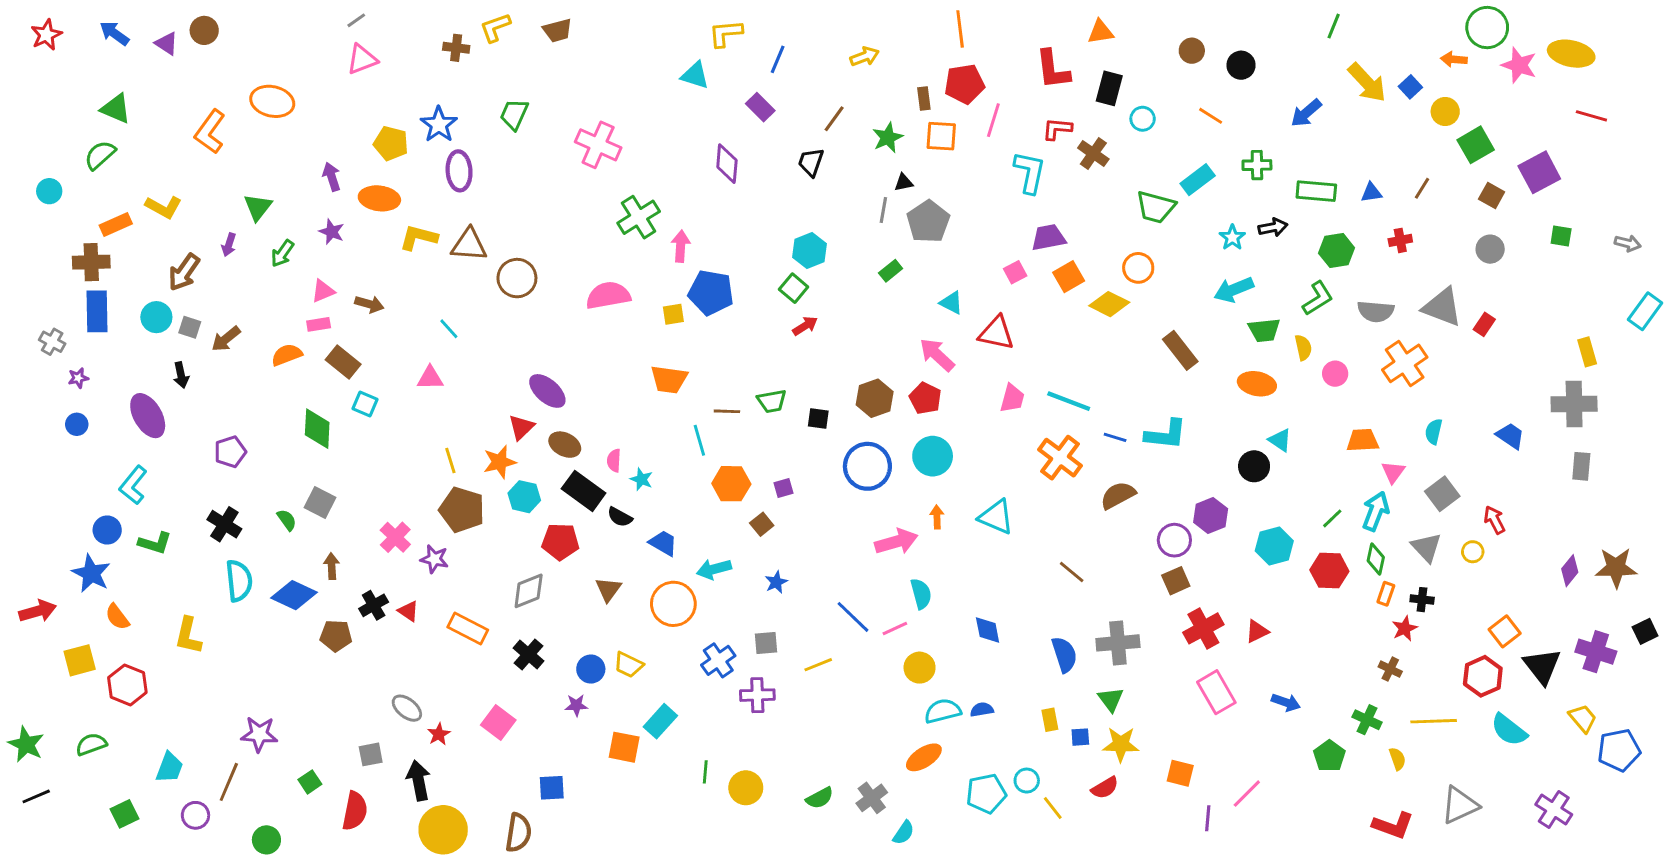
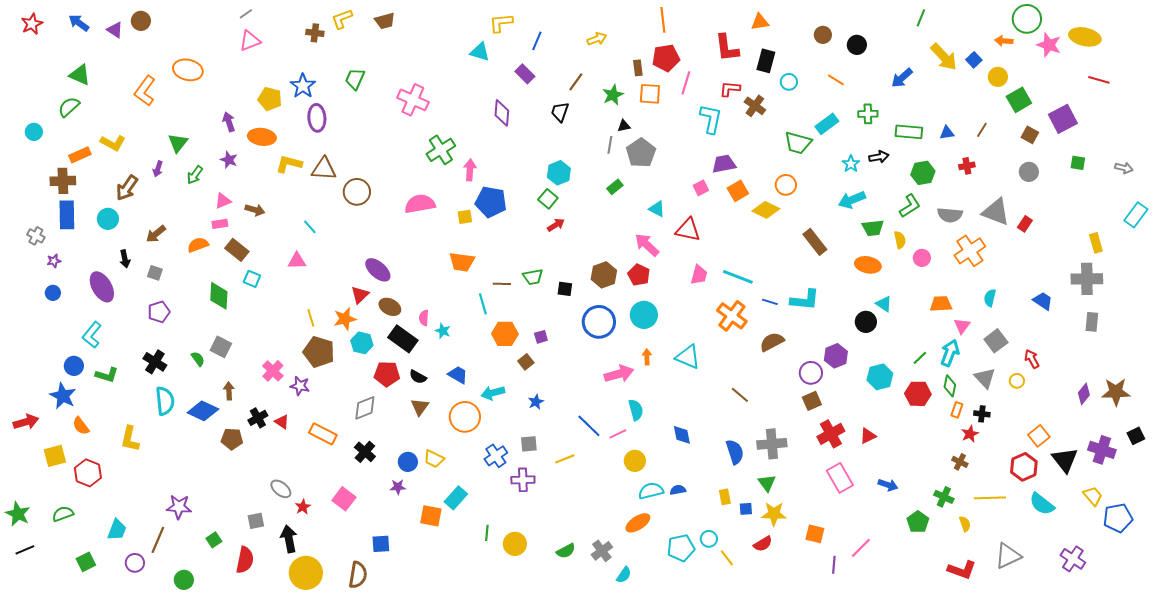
gray square: (190, 327) -> (155, 273), moved
black semicircle: (620, 517) -> (418, 377), moved

